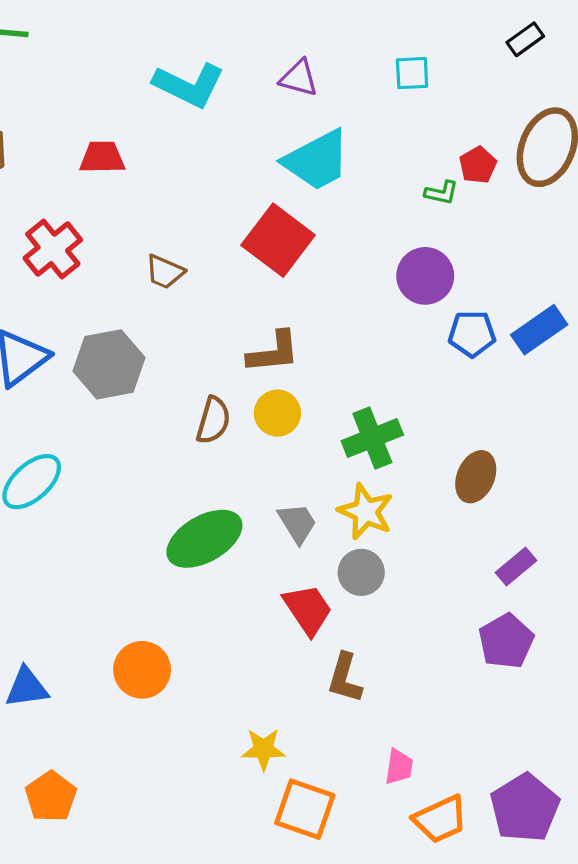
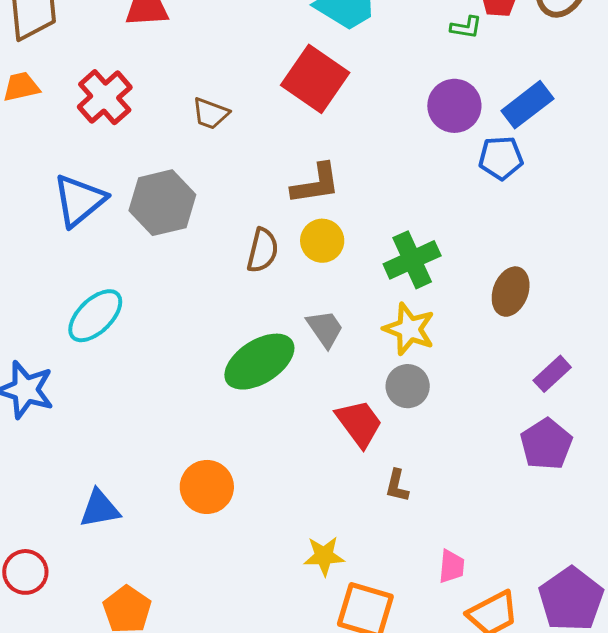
blue rectangle: (539, 330) -> (527, 105), moved
gray trapezoid: (297, 523) -> (325, 329), moved
brown L-shape: (345, 678) -> (397, 486), size x0.7

